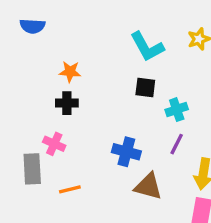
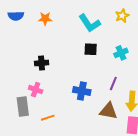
orange star: (70, 72) -> (45, 19), moved
cyan cross: (177, 110) -> (121, 53), moved
brown triangle: (148, 186) -> (108, 111), moved

